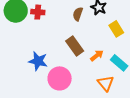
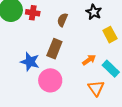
brown semicircle: (78, 14) -> (62, 20), moved
brown rectangle: (75, 46) -> (54, 49), moved, turned 54

